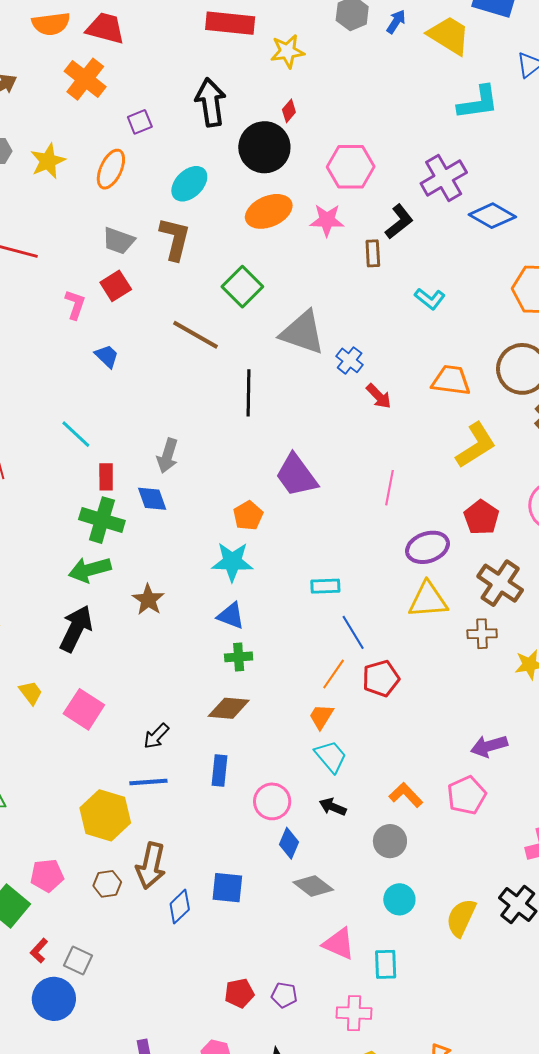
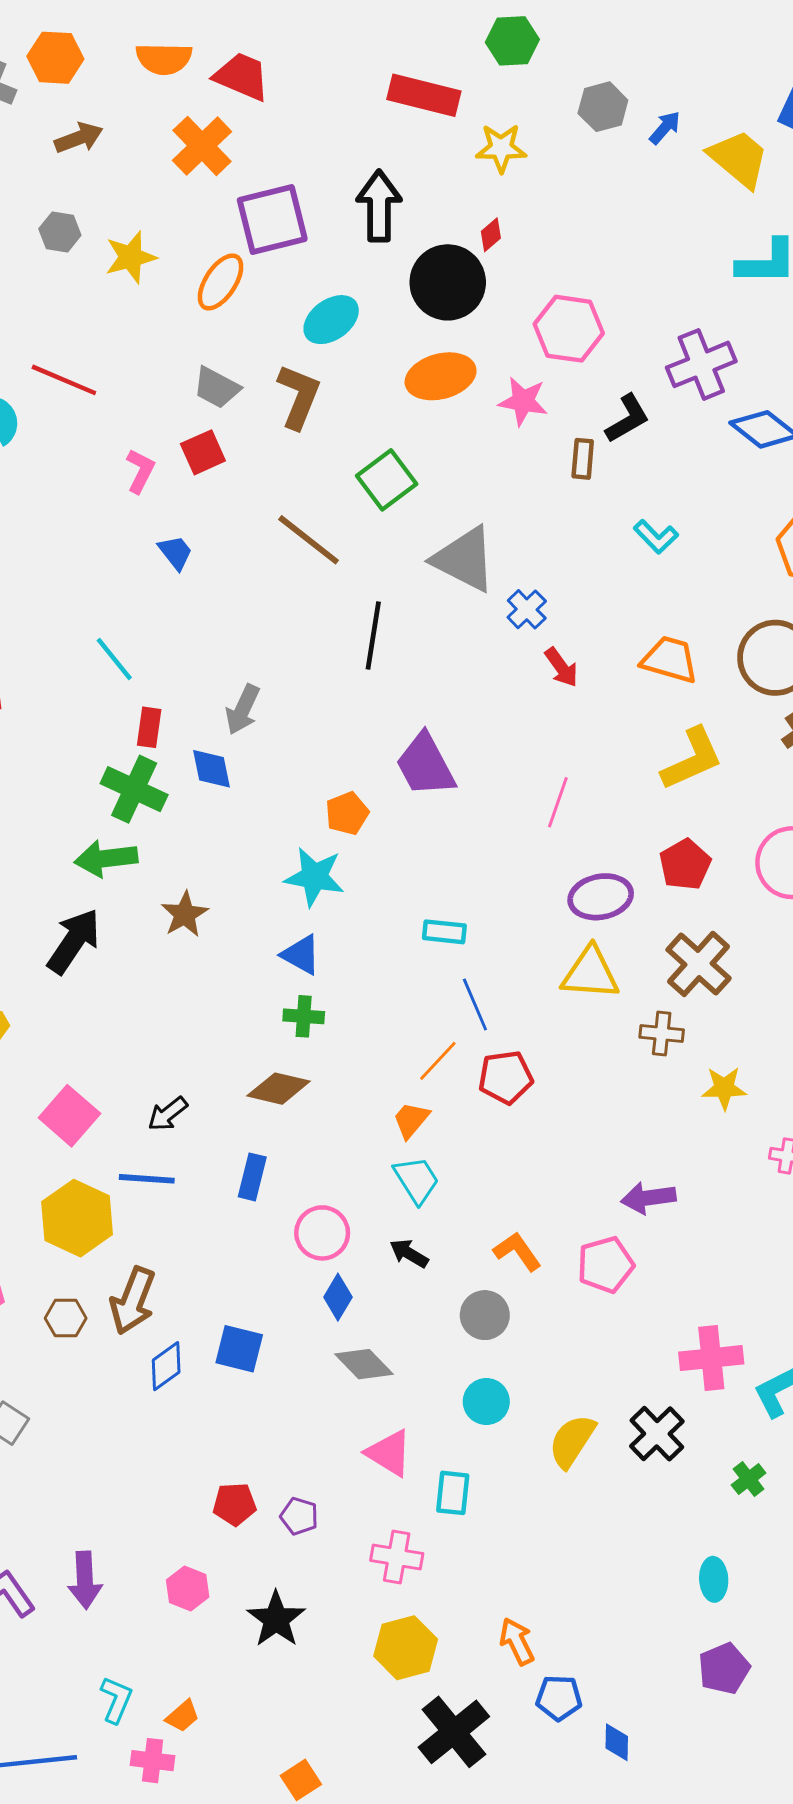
purple square: (140, 122) -> (272, 220), size x2.0
pink square: (84, 709) -> (69, 1116), moved

